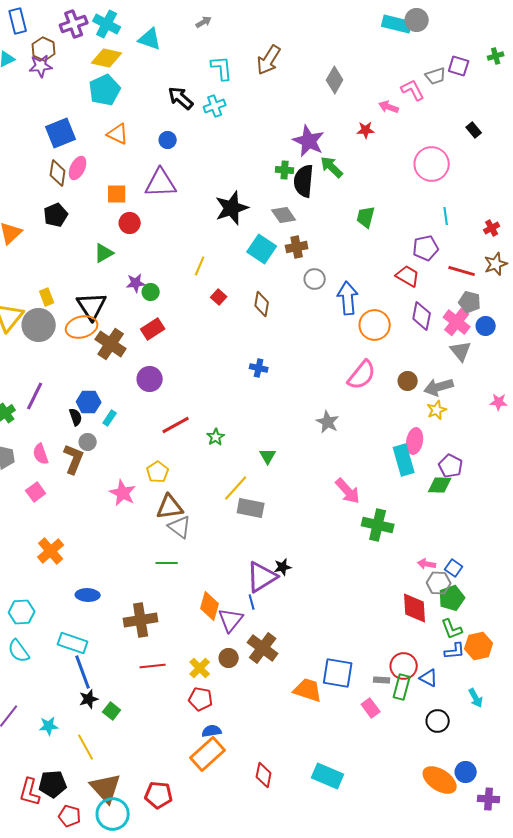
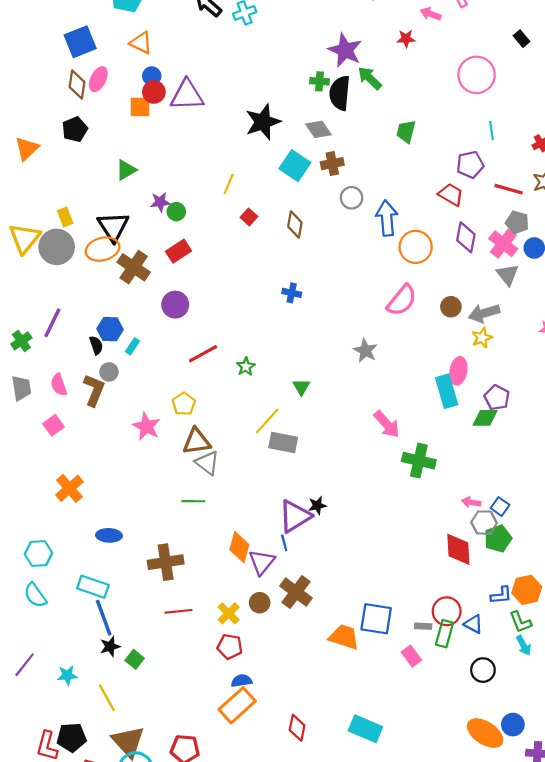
blue circle: (168, 140) -> (152, 76), moved
red circle: (130, 223) -> (154, 92), moved
green L-shape: (452, 629) -> (520, 622), moved

